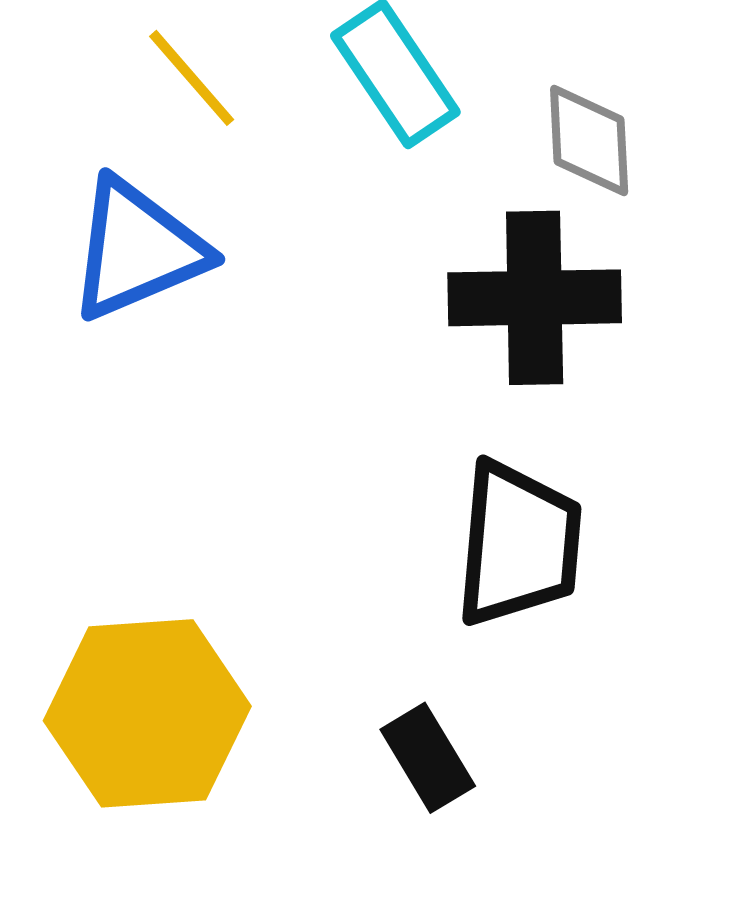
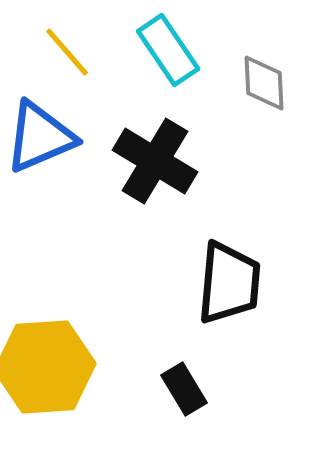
black cross: (535, 298) -> (155, 161), moved, turned 32

